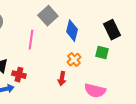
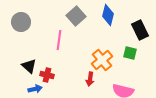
blue diamond: (72, 31) -> (108, 15), moved
orange cross: (74, 60) -> (102, 60), size x1.5

